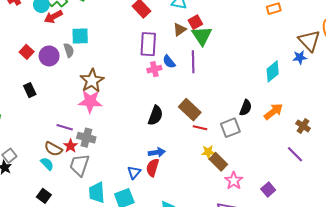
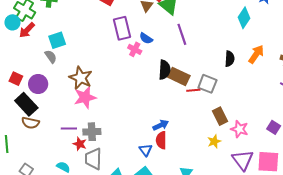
red square: (27, 52) -> (16, 79), moved
purple circle: (49, 56) -> (38, 84), moved
purple line: (193, 62) -> (182, 34), moved
pink cross: (154, 69) -> (135, 49), turned -32
black rectangle: (30, 90) -> (26, 104), size x1.6
black semicircle: (155, 115) -> (165, 70), moved
gray square: (230, 128) -> (207, 84), moved, turned -30
brown semicircle: (53, 149) -> (30, 123), moved
yellow star: (208, 152) -> (214, 141), moved
brown rectangle: (218, 162) -> (220, 116), turned 36

